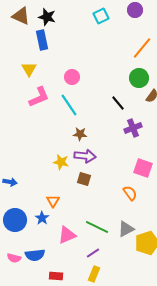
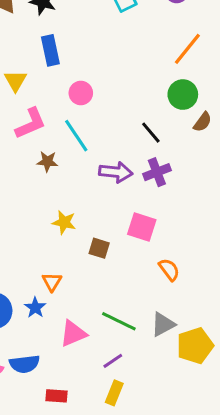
blue rectangle: (42, 40) -> (50, 50), moved
purple cross: (133, 128) -> (157, 172), moved
brown star: (80, 134) -> (47, 161), moved
purple arrow: (85, 156) -> (116, 172), moved
pink square: (143, 168) -> (142, 227), moved

